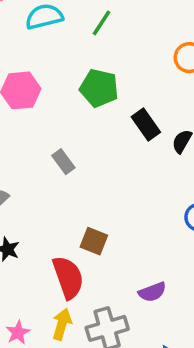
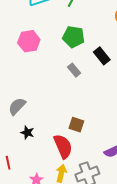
gray rectangle: (63, 162) -> (74, 70), moved

